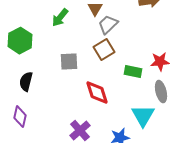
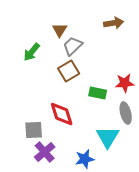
green arrow: (60, 18) -> (32, 52), moved
gray square: (69, 62) -> (34, 130), moved

